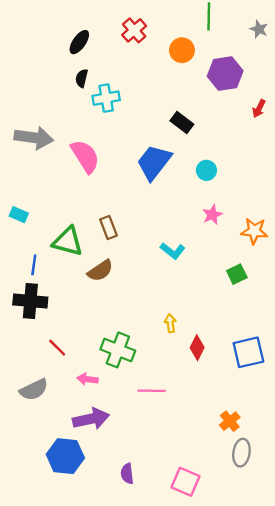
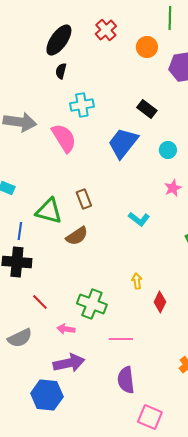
black ellipse: (79, 42) -> (59, 40), size x1.5
cyan cross: (106, 98) -> (82, 105), moved
purple semicircle: (127, 474) -> (126, 380), moved, size x1.5

